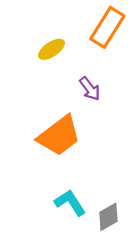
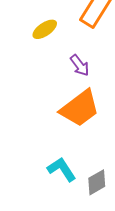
orange trapezoid: (59, 136) -> (80, 108), moved

